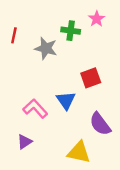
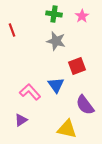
green cross: (71, 31) -> (54, 14), moved
red line: (14, 35) -> (12, 30), turned -32
gray star: (46, 48) -> (56, 41), moved

